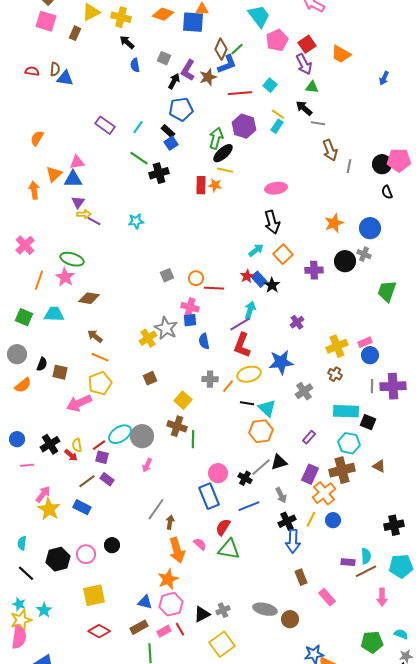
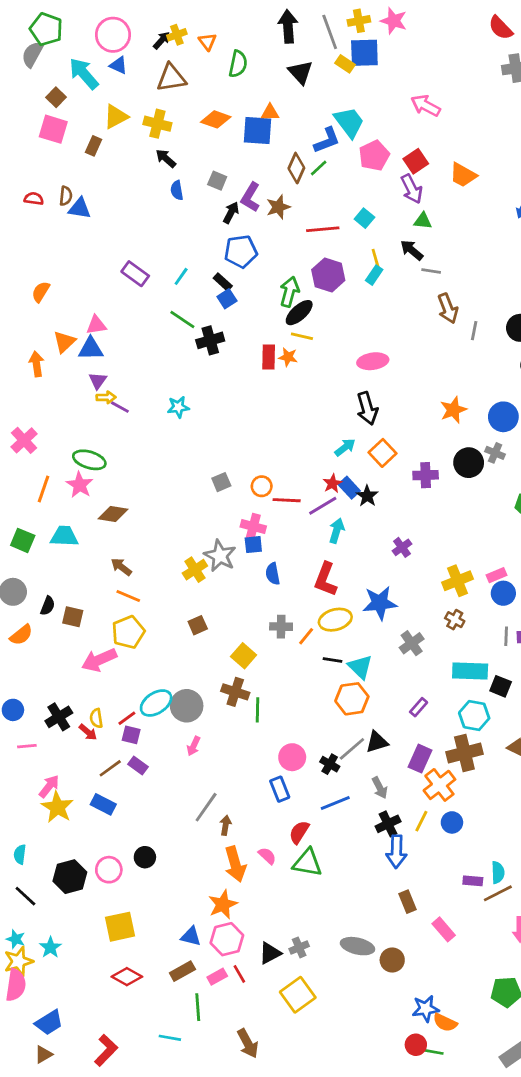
blue L-shape: (227, 64) -> (327, 140), moved
yellow line: (278, 114) -> (376, 258), turned 40
purple line: (240, 324) -> (323, 506), moved
blue rectangle: (209, 496) -> (280, 789), size x0.7

